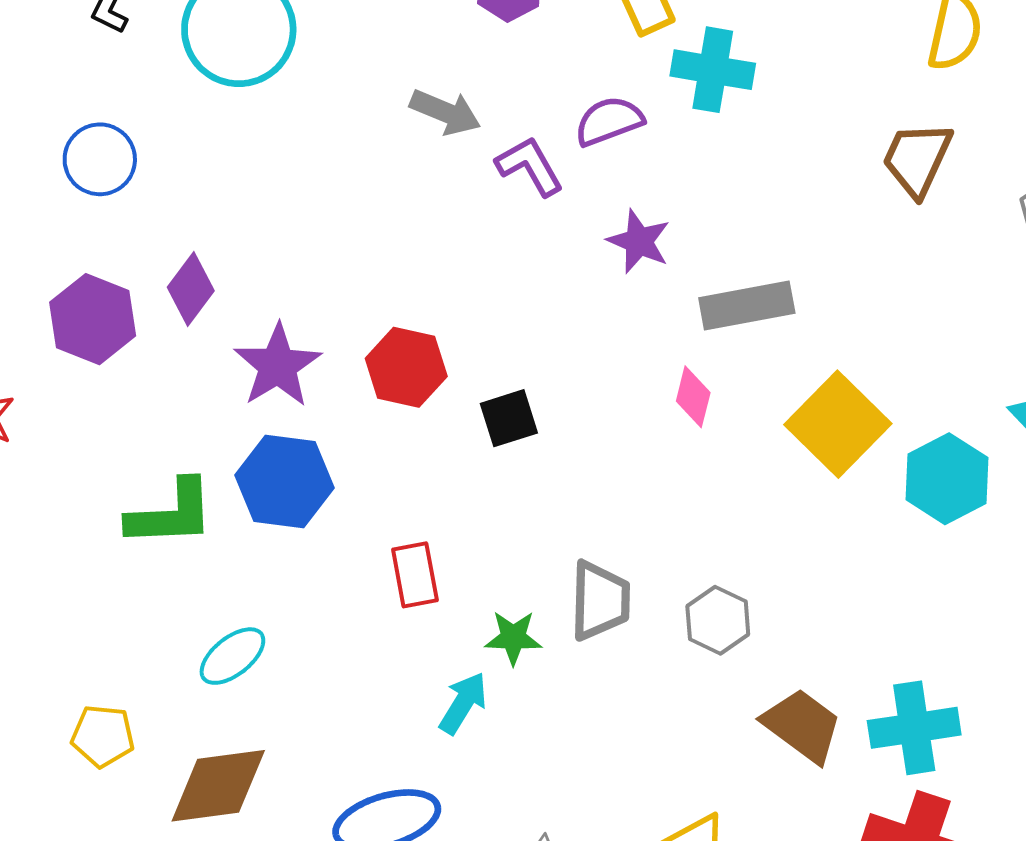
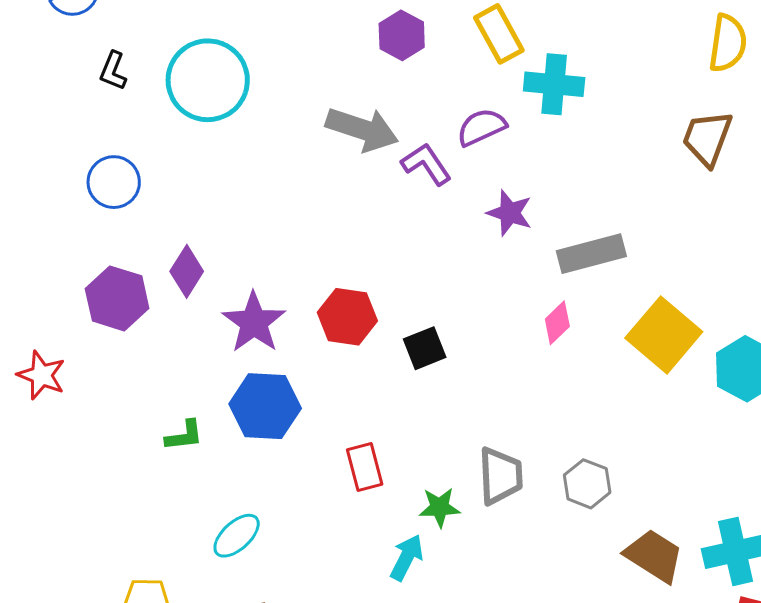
gray arrow: (445, 112) -> (362, 129), size x1.4
pink diamond: (693, 397) -> (557, 323), turned 36
green L-shape: (171, 514) -> (184, 436), size x0.6

